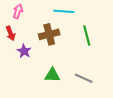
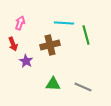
green line: (87, 35) -> (86, 35), moved

